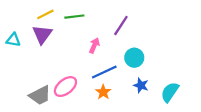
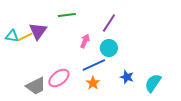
yellow line: (45, 14) -> (25, 37), moved
cyan circle: (134, 58) -> (109, 48), moved

